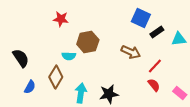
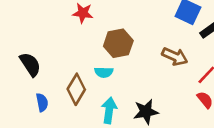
cyan semicircle: (69, 56) -> (104, 72), moved
blue semicircle: (30, 87) -> (42, 102), turned -40

